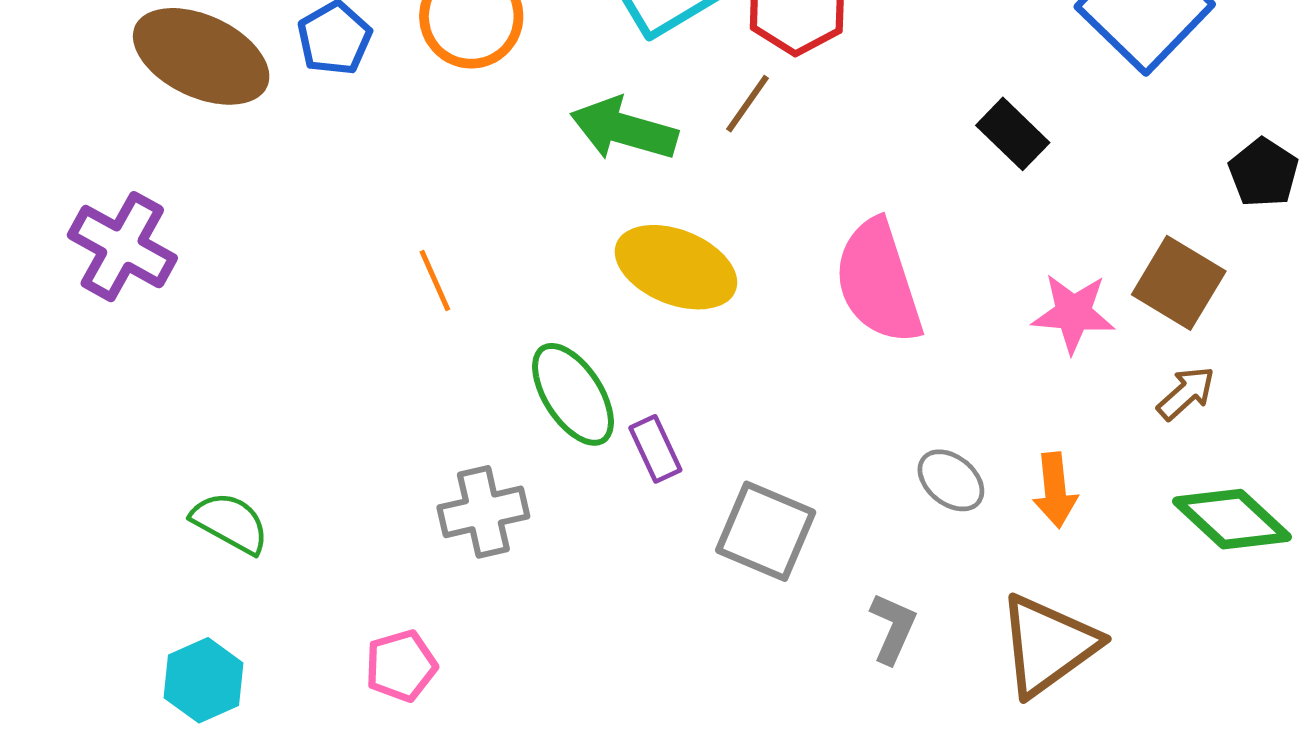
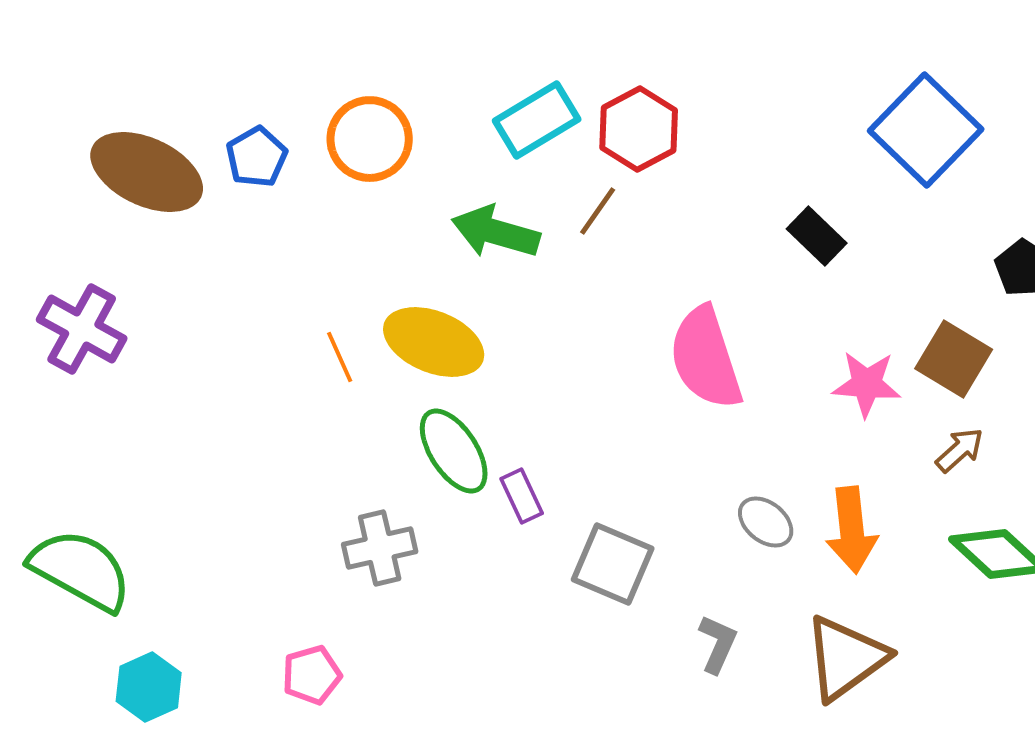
yellow ellipse: (676, 267) -> (434, 342), moved
orange arrow: (1055, 490) -> (852, 530), size x1.4
green semicircle: (230, 523) -> (81, 570), moved, size x1.6

